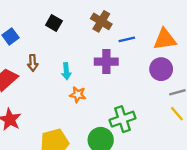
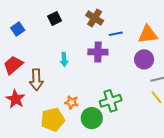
black square: (54, 23) -> (55, 19), turned 32
brown arrow: (33, 63) -> (36, 80), moved, size x1.5
orange star: (78, 95) -> (72, 102), moved

